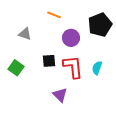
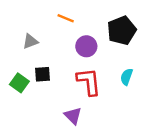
gray triangle: (25, 34) -> (30, 41), turned -40
black square: (49, 61) -> (42, 74), moved
cyan semicircle: (97, 68) -> (127, 77), moved

